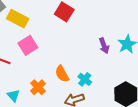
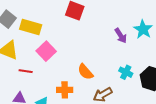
cyan cross: (85, 79) -> (126, 72), moved
orange cross: (38, 87) -> (65, 90), turned -35

